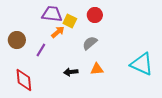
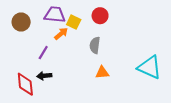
brown circle: (17, 40) -> (21, 22), moved
gray semicircle: (90, 43) -> (95, 45), turned -42
black arrow: (71, 72) -> (44, 76), moved

